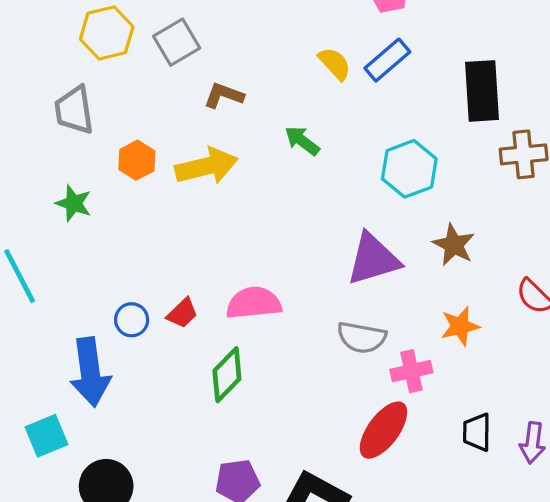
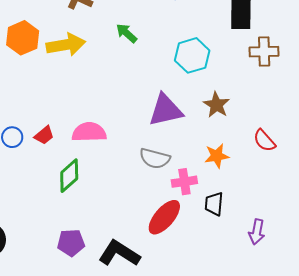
orange hexagon: (137, 160) -> (23, 38), size x1.4
black trapezoid: (477, 432) -> (214, 204), moved

